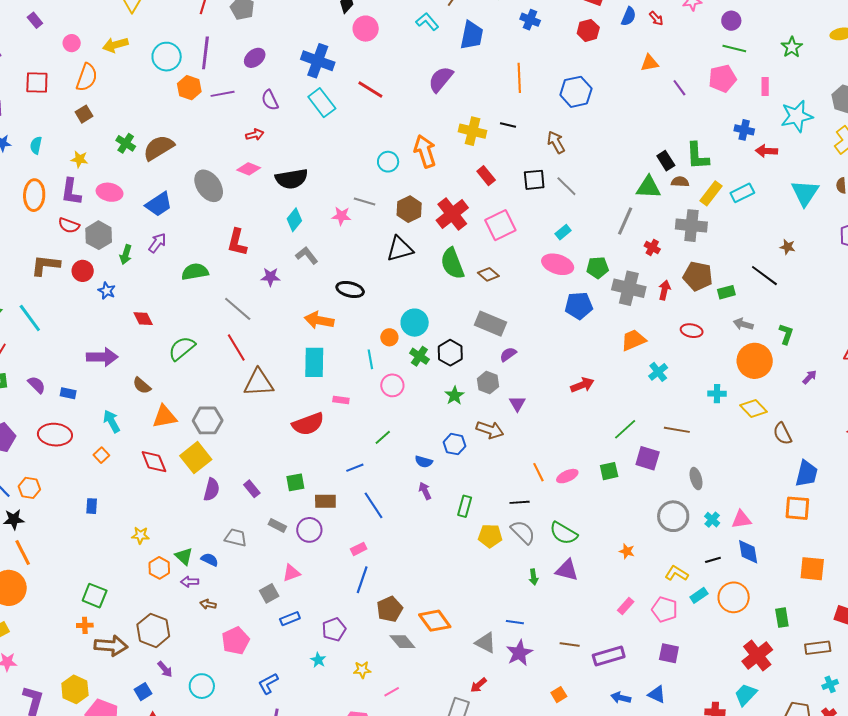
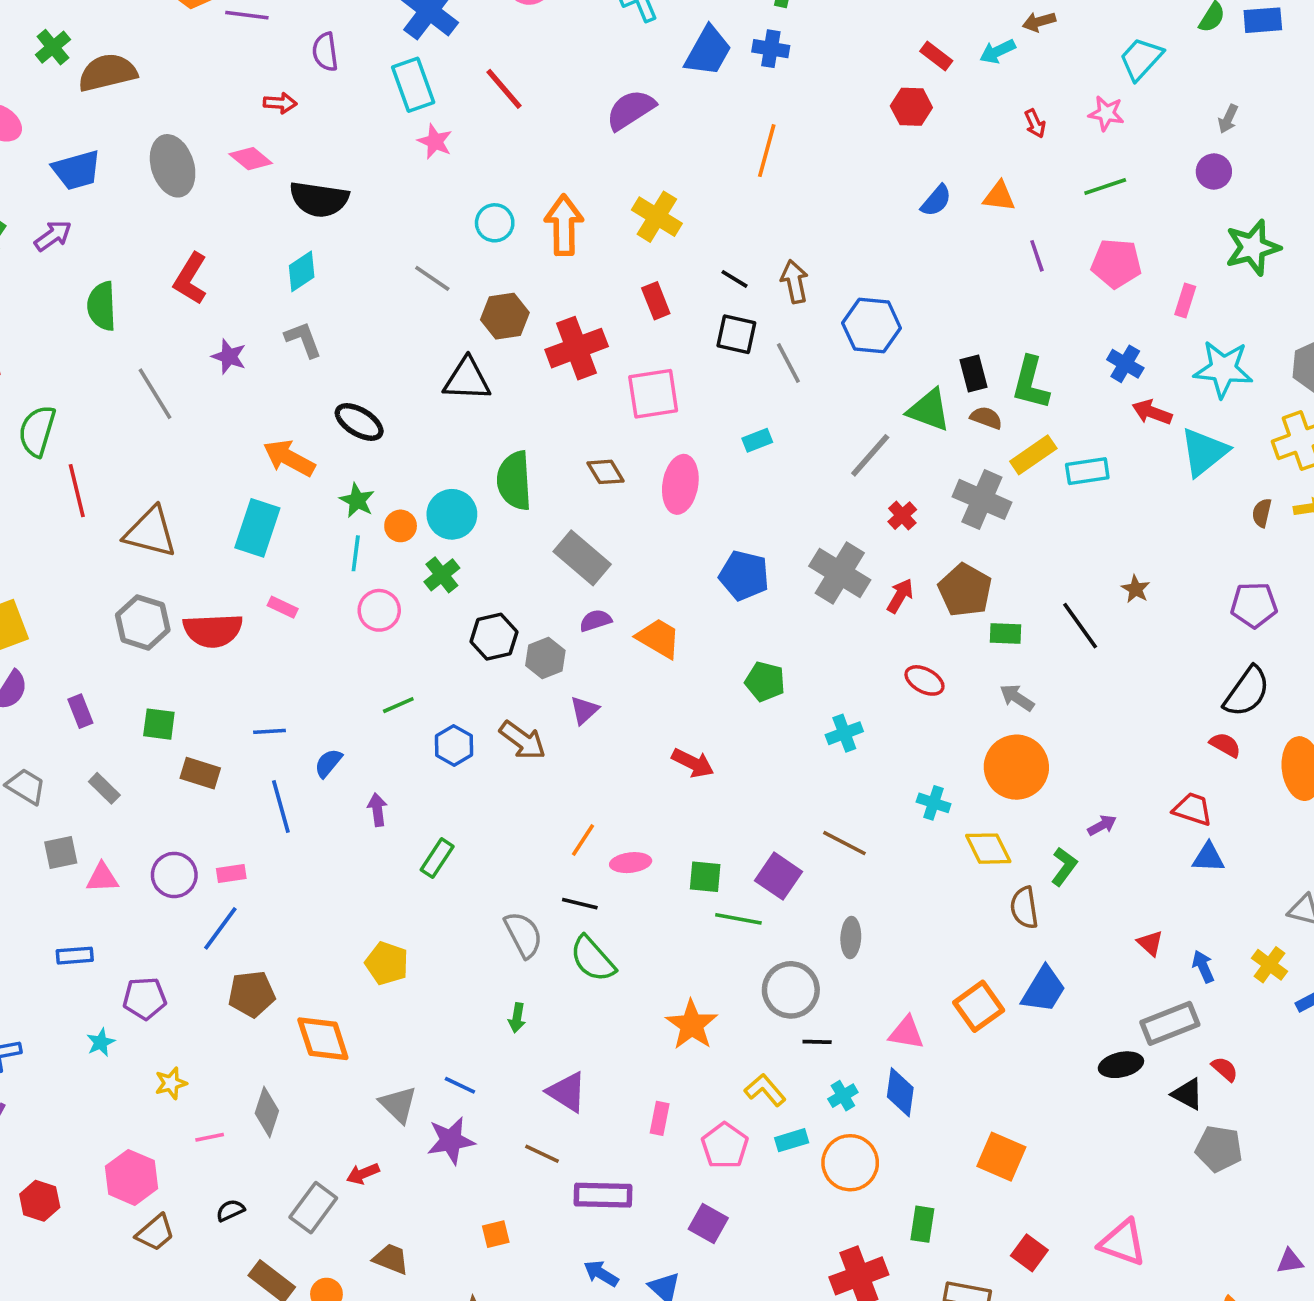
blue semicircle: (629, 16) -> (936, 201), moved
blue cross: (530, 20) -> (771, 49), moved, turned -30
purple circle: (731, 21) -> (1214, 172), moved
green star: (792, 47) -> (1253, 248), size x1.4
green line: (734, 48) -> (1105, 186), moved, turned -50
blue hexagon: (576, 92) -> (872, 325), moved
black line: (508, 125) -> (734, 279), moved
cyan triangle: (805, 193) -> (1204, 452), moved
pink star: (341, 216) -> (435, 141), moved
green semicircle: (452, 263) -> (514, 481), moved
pink ellipse: (558, 264) -> (680, 484), moved, turned 64
green pentagon: (598, 268) -> (765, 682), moved
green semicircle: (195, 272) -> (102, 306), turned -100
green L-shape: (786, 334) -> (1064, 867), moved
orange trapezoid: (633, 340) -> (659, 638), moved, turned 36
green semicircle: (182, 348) -> (37, 431), turned -52
red line: (236, 348) -> (77, 491), moved
black hexagon: (450, 353) -> (494, 637), moved
red arrow: (582, 385) -> (693, 763), moved, turned 30
green star: (454, 396) -> (357, 500), moved, turned -30
gray hexagon: (208, 420) -> (143, 622), moved
green line: (625, 429) -> (738, 919), moved, turned 35
green line: (383, 437) -> (398, 705), moved
blue semicircle: (424, 462) -> (328, 763), moved, turned 96
orange line: (538, 472) -> (583, 840), turned 42
black line: (520, 502) -> (580, 904), moved
orange square: (797, 508) -> (979, 1006), moved, turned 32
cyan cross: (712, 520) -> (843, 1096), moved
purple circle: (309, 530) -> (174, 875), moved
yellow pentagon: (490, 536) -> (387, 963), moved
orange star: (627, 551) -> (692, 1025), size x1.8
black line: (713, 560) -> (817, 1042), moved
purple triangle: (567, 570) -> (567, 1092), moved
gray square: (269, 593) -> (61, 853), moved
pink rectangle: (626, 606) -> (660, 1118), turned -48
gray diamond: (402, 642) -> (267, 1112), moved, turned 40
yellow star: (362, 670) -> (171, 1083), turned -30

